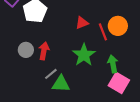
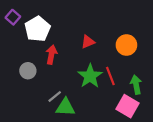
red line: (103, 32) -> (110, 76), moved
red arrow: (44, 51) -> (51, 55), moved
green arrow: (113, 64) -> (136, 85), moved

